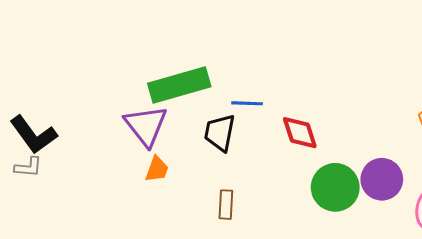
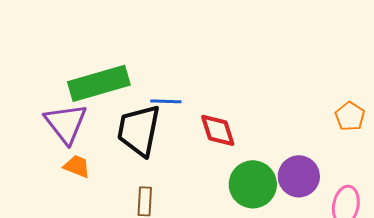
black trapezoid: (220, 133) -> (139, 130), size x1.4
orange trapezoid: (157, 169) -> (77, 166), turned -88

